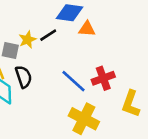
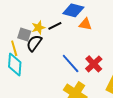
black semicircle: (24, 77) -> (34, 43), moved, turned -132
red cross: (103, 78) -> (94, 64), turned -30

